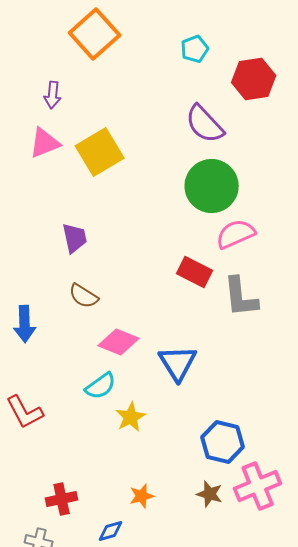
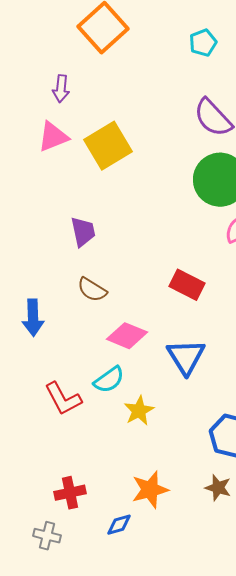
red rectangle: (195, 272) -> (187, 285), moved
red L-shape: (25, 412) -> (63, 399), moved
orange star: (142, 496) -> (150, 490), size x1.5

